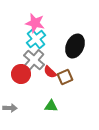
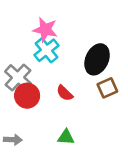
gray cross: (34, 60) -> (18, 78), moved
brown square: (65, 77) -> (107, 88), moved

